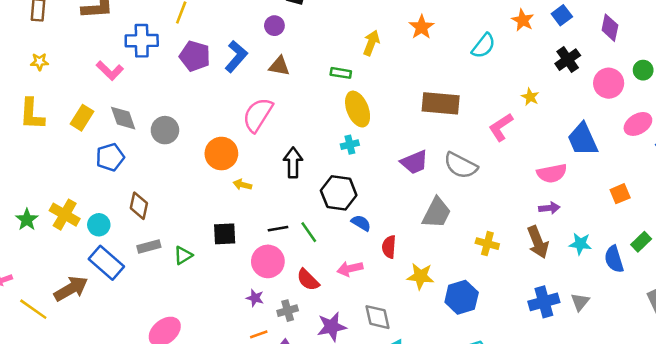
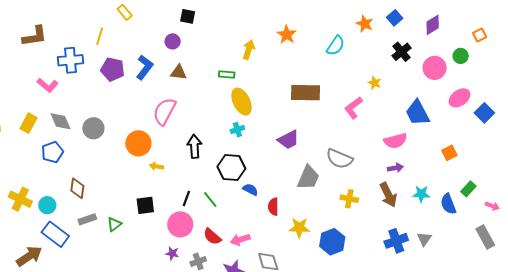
purple diamond: (610, 28) -> (433, 25), turned 50
gray semicircle: (461, 166) -> (339, 159), moved
black line: (278, 229) -> (186, 198), turned -56
pink arrow: (350, 269) -> (240, 240), moved

